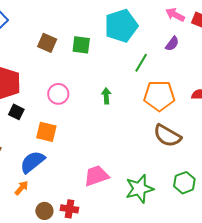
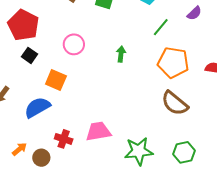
orange arrow: (21, 188) -> (19, 149), moved
red cross: (69, 209) -> (64, 139), moved

